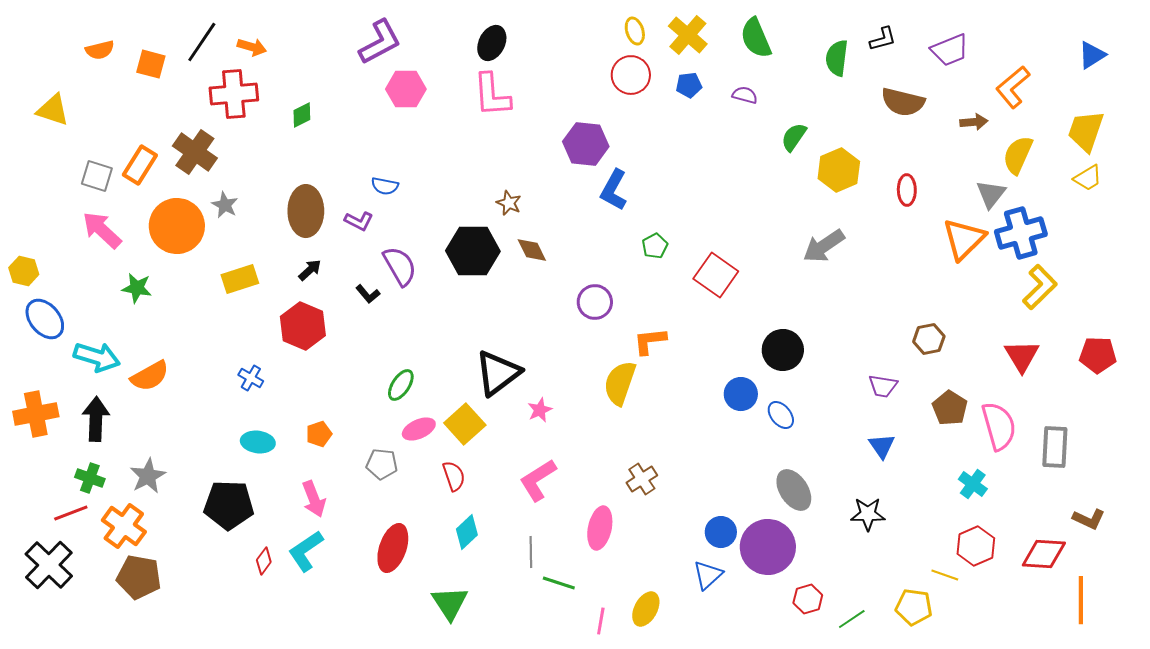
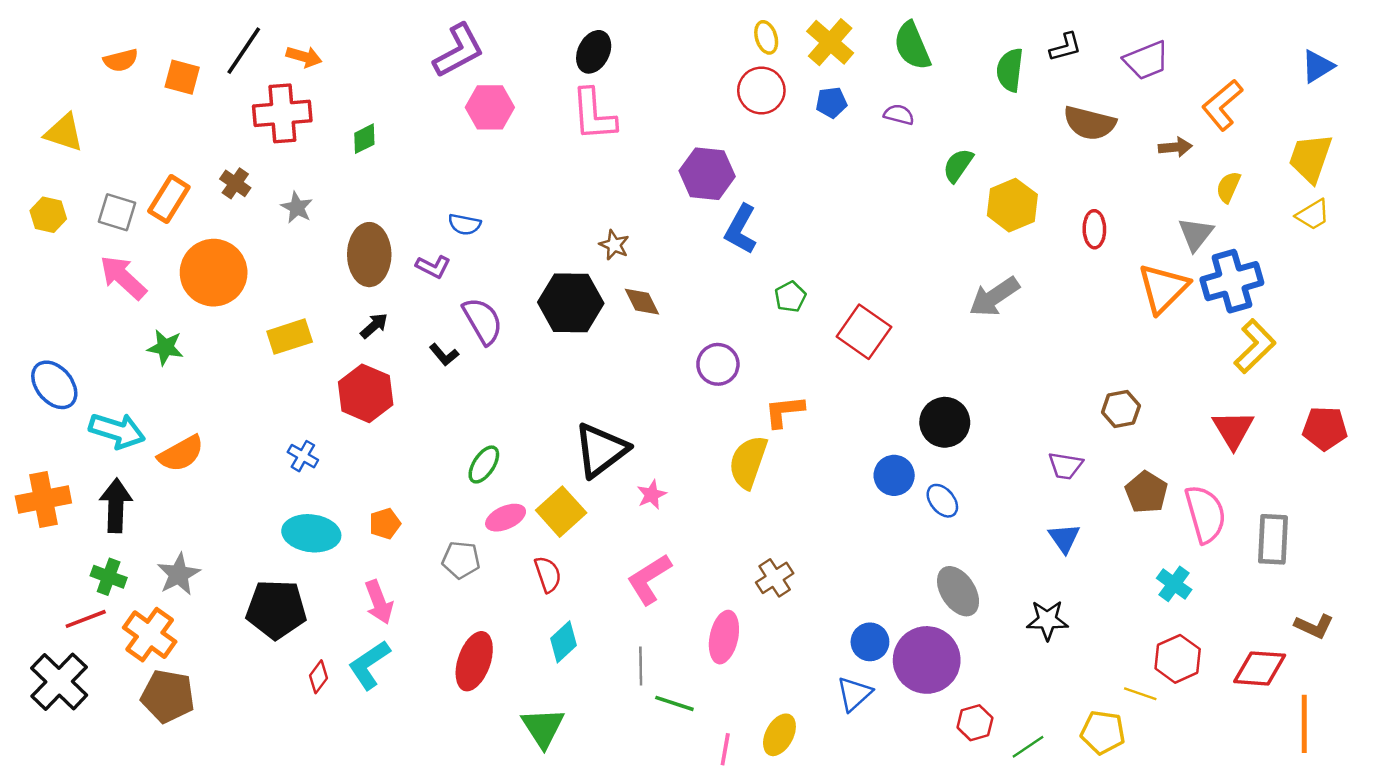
brown cross: (195, 152) -> (235, 183), size x0.6
yellow semicircle: (1018, 155) -> (1228, 187), size x0.7
gray star: (225, 205) -> (297, 207), moved
yellow hexagon: (24, 271) -> (48, 215), moved
cyan ellipse: (258, 442) -> (311, 533), size x1.4

